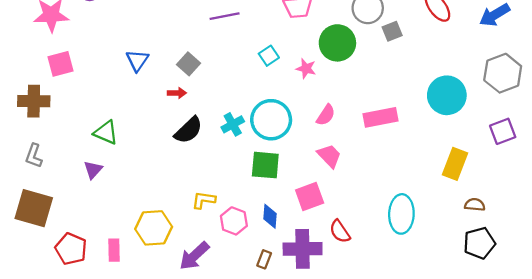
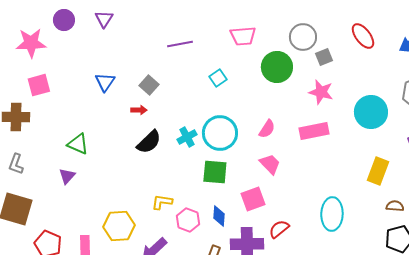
pink star: (306, 69) -> (321, 92), moved, size x1.4
red semicircle: (340, 231) -> (279, 229), turned 85

